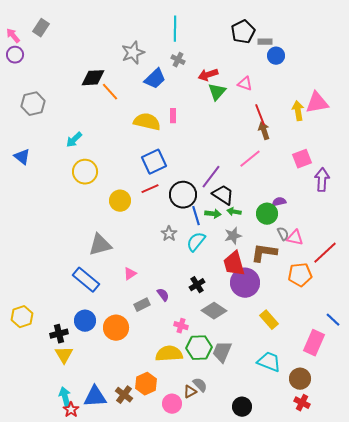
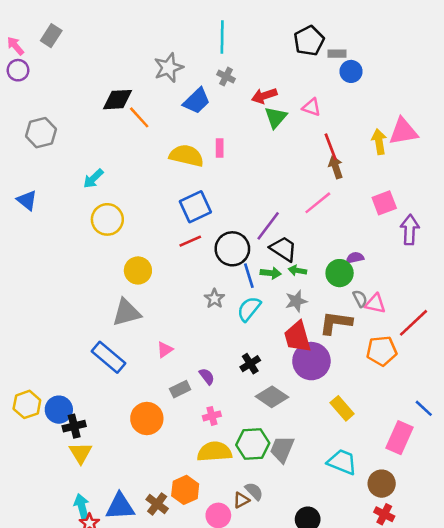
yellow circle: (120, 201) -> (138, 270), moved
blue circle: (85, 321) -> (59, 410), moved
pink cross: (181, 326) -> (212, 416), moved, turned -32

